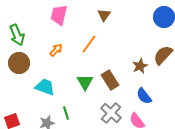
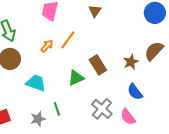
orange line: (89, 44) -> (68, 40), moved
brown rectangle: (110, 80) -> (98, 65), moved
green triangle: (85, 82) -> (76, 78), turned 36

